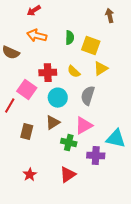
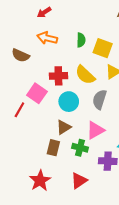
yellow semicircle: (74, 72) -> (85, 75), size x1.5
brown rectangle: (27, 132) -> (53, 148), moved
red star: (30, 175) -> (40, 181), size x1.5

